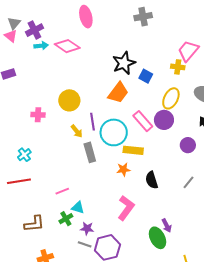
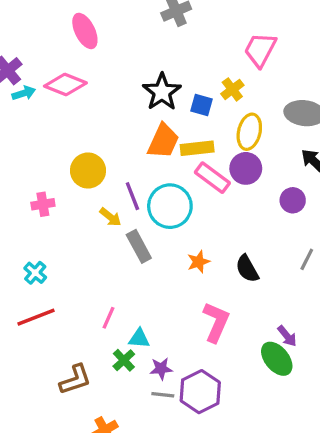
yellow cross: (178, 67) -> (232, 89), moved, turned -32
yellow rectangle: (133, 150) -> (197, 148), moved
pink line: (62, 191) -> (108, 318), turned -32

